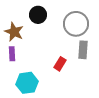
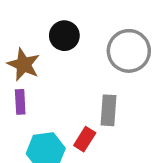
gray rectangle: (83, 50) -> (108, 110), moved
red rectangle: (60, 64) -> (85, 139), moved

